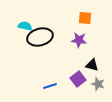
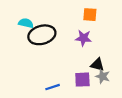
purple square: (78, 79) -> (82, 80), turned 35
gray star: (98, 84) -> (103, 76), moved

